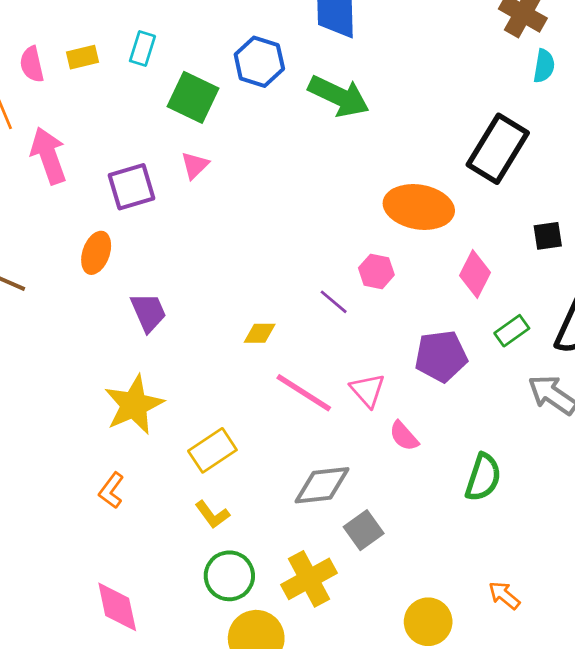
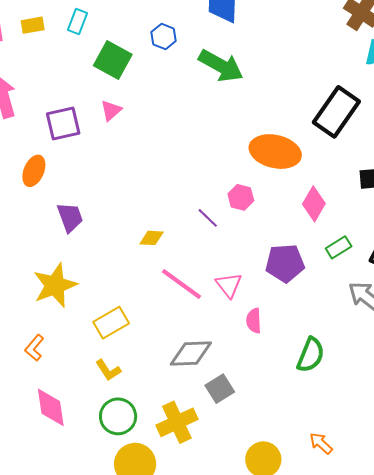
blue hexagon: (259, 62) -> (164, 37), size x0.7
pink semicircle: (404, 436) -> (254, 321), turned 35
pink diamond: (117, 607) -> (51, 407), moved

